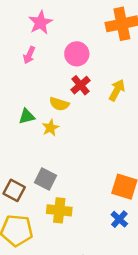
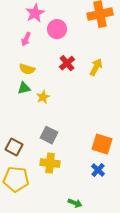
pink circle: (77, 54) -> (57, 29), moved
yellow semicircle: (59, 104) -> (27, 69), moved
gray square: (45, 179) -> (49, 135), moved

